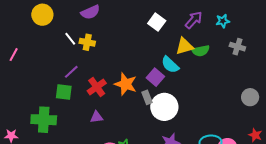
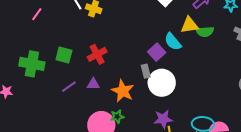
pink line: (14, 55) -> (37, 14), moved
purple line: (71, 72) -> (69, 87), moved
orange star: (126, 84) -> (123, 91), moved
green cross: (44, 120) -> (32, 64), moved

